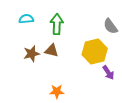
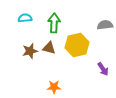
gray semicircle: (110, 26) -> (105, 25), turned 119
yellow hexagon: (95, 52) -> (77, 45), moved

